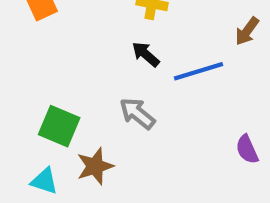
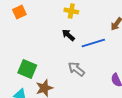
gray arrow: (137, 113) -> (76, 69), moved

